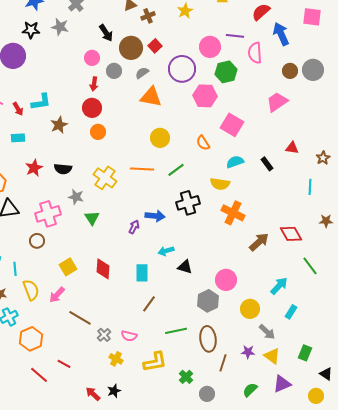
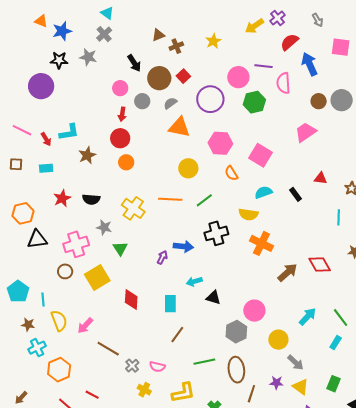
pink hexagon: (205, 96) -> (220, 143), moved
green line: (310, 266) -> (341, 318), moved
yellow square: (68, 267) -> (97, 277), moved, size x1.4
cyan rectangle: (291, 312) -> (336, 343), moved

